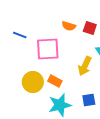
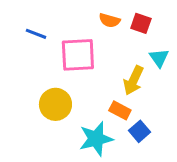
orange rectangle: (55, 81) -> (120, 110), moved
blue square: (89, 100) -> (139, 131), turned -32

